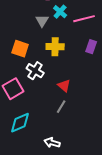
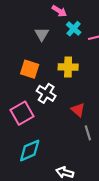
gray triangle: (42, 21) -> (42, 34), moved
gray line: (61, 107) -> (88, 133), moved, turned -48

